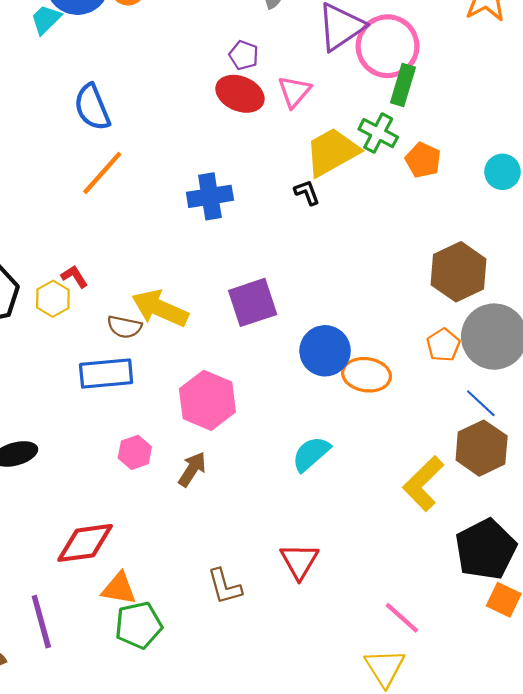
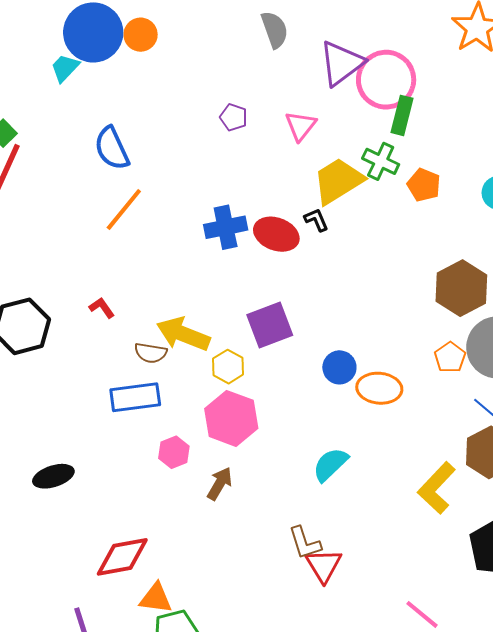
purple pentagon: (244, 55) -> (234, 117), moved
red ellipse: (240, 94) -> (276, 234), moved
yellow hexagon: (53, 299) -> (228, 367), moved
blue circle: (325, 351) -> (339, 367), size x0.7
pink hexagon: (135, 452) -> (174, 452), moved
brown L-shape: (225, 586) -> (305, 543), moved

